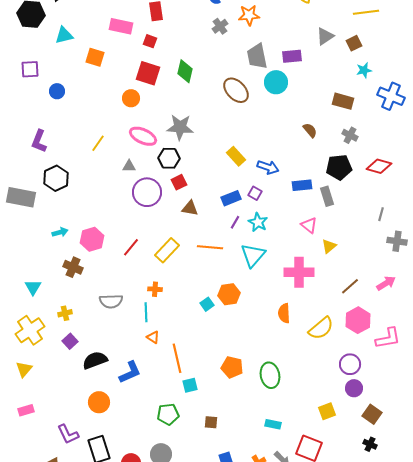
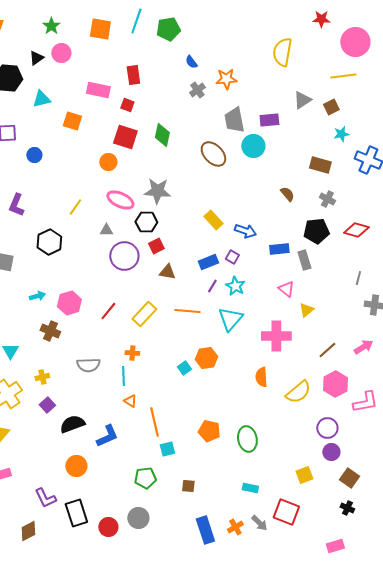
black hexagon: (56, 178) -> (49, 242), moved

